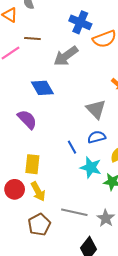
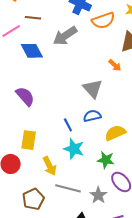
blue diamond: (42, 88) -> (32, 51), moved
cyan star: (91, 167) -> (74, 149), moved
yellow arrow: (38, 191) -> (50, 166), moved

